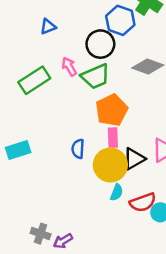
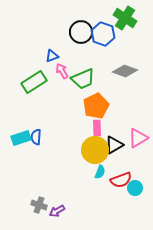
blue triangle: (48, 27) -> (52, 56), moved
black circle: (100, 44) -> (81, 32), moved
blue semicircle: (78, 149) -> (36, 137), moved

